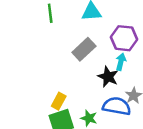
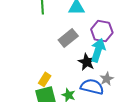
cyan arrow: (121, 62) -> (98, 50), size x1.6

